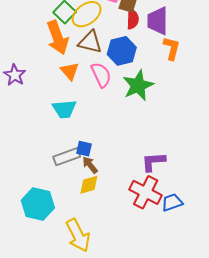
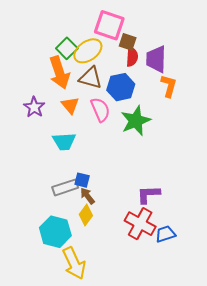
purple star: (15, 75) -> (34, 107), moved
yellow diamond: (89, 185) -> (86, 215), turned -40
cyan hexagon: (38, 204) -> (55, 232), moved

